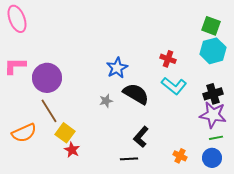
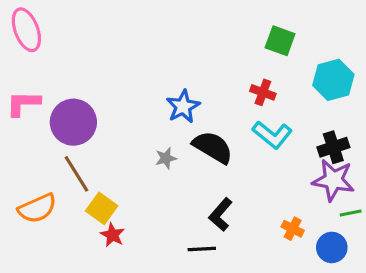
green square: (211, 26) -> (280, 41), moved
green line: (216, 138) -> (351, 213), moved
orange cross: (180, 156) -> (293, 229), moved

